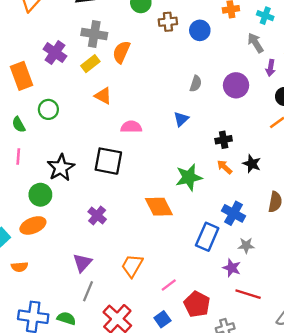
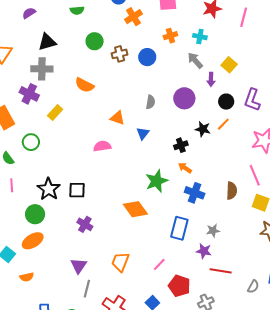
gray cross: (94, 34) -> (42, 69), moved
orange semicircle: (121, 52) -> (85, 85), turned -78
yellow rectangle: (90, 64) -> (55, 112), moved
orange triangle: (103, 96) -> (117, 118), moved
black square: (108, 161) -> (77, 190), moved, size x0.7
black star: (252, 164) -> (203, 129), moved
blue cross: (233, 213) -> (195, 193), moved
pink line: (169, 285) -> (159, 264), moved

